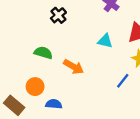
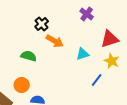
cyan triangle: (105, 41) -> (83, 54), moved, turned -32
orange arrow: (74, 67) -> (55, 41), moved

